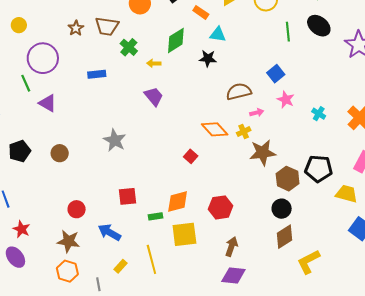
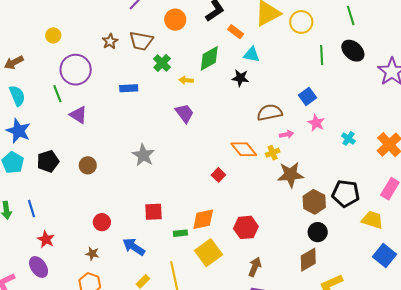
black circle: (282, 209) -> (318, 232), moved
yellow square: (184, 234) -> (208, 253), turned -32
brown star: (68, 241) -> (92, 254), size x0.6

